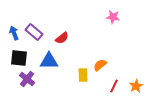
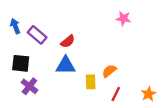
blue arrow: (14, 33) -> (15, 26), moved
blue triangle: (49, 61) -> (66, 65), moved
red line: (114, 86) -> (116, 94), moved

